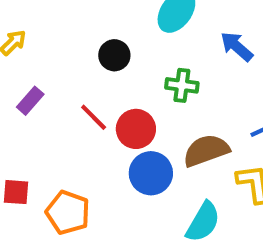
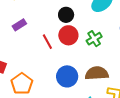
green cross: (182, 85) -> (94, 39), turned 35
red circle: (136, 129) -> (68, 35), moved

